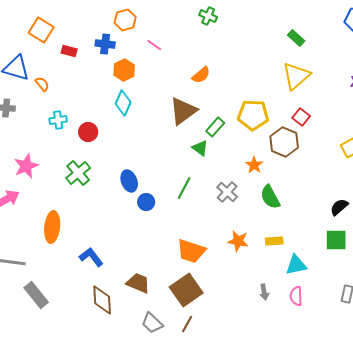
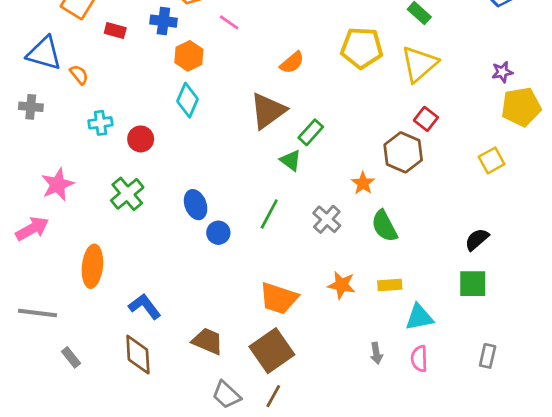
yellow pentagon: (253, 115) -> (362, 48), moved
gray rectangle: (36, 295) -> (71, 357), size x0.6
brown diamond: (102, 300) -> (138, 355), moved

